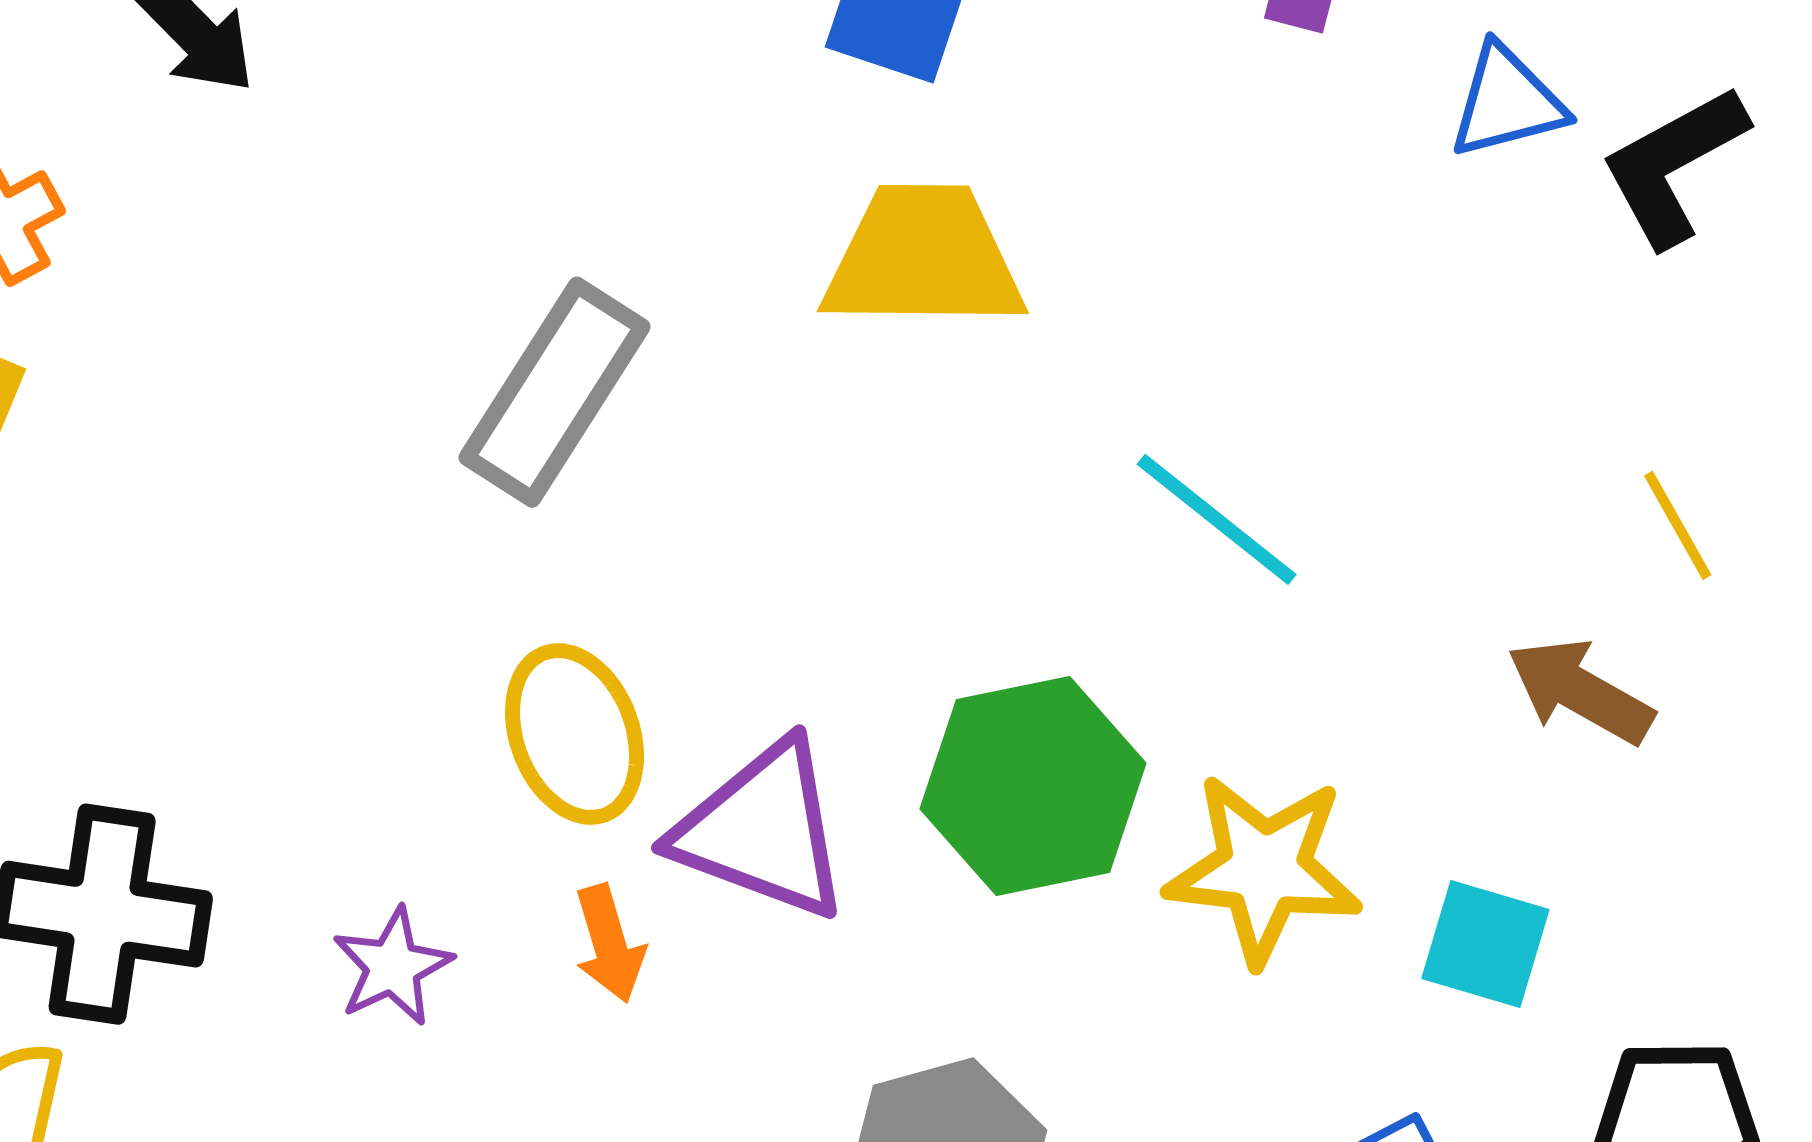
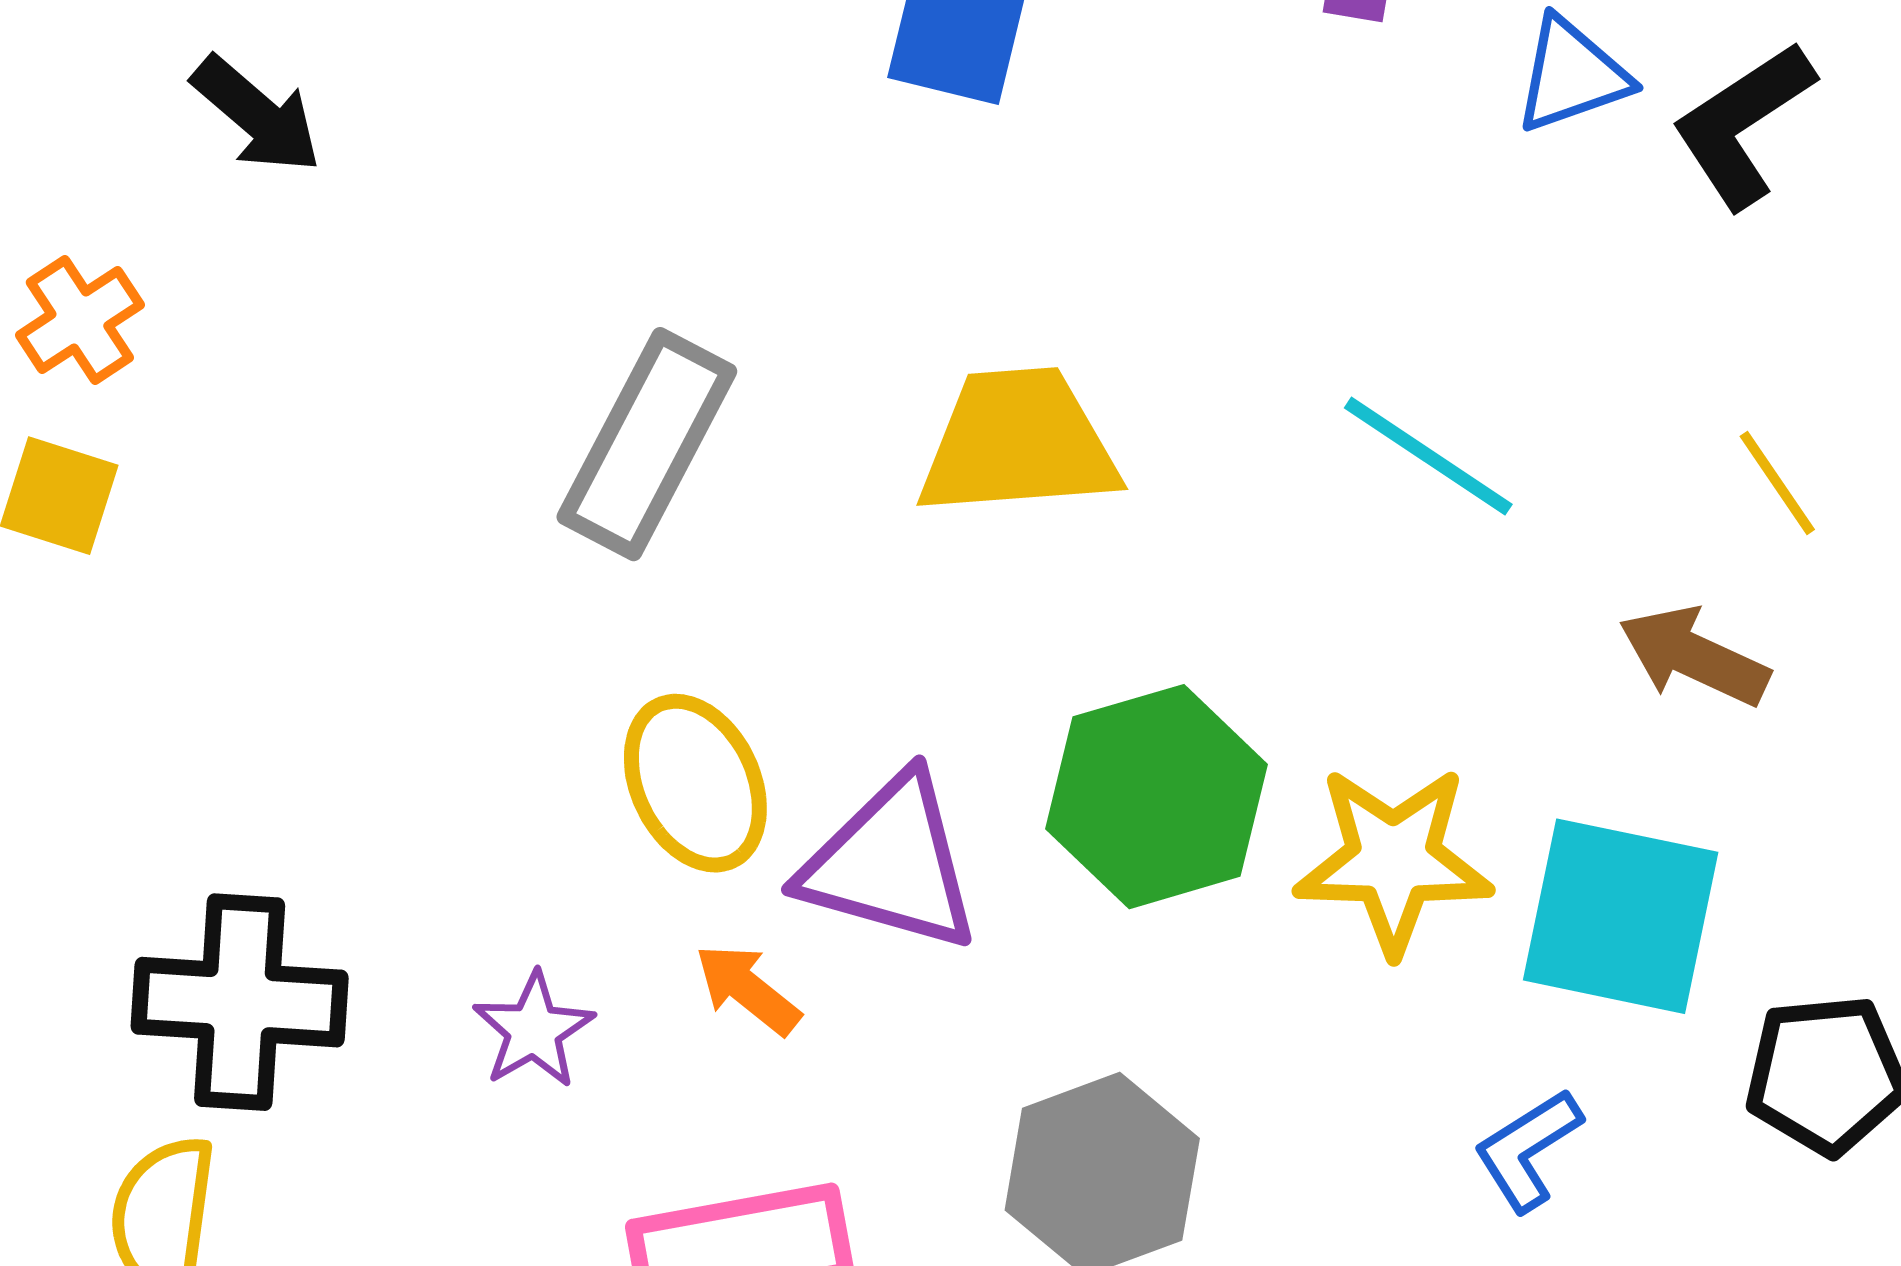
yellow trapezoid: (923, 258) -> (1018, 443), moved
cyan line: (1217, 519) -> (1428, 456), moved
orange arrow: (609, 944) -> (748, 989), turned 150
cyan square: (1485, 944) -> (1621, 916), size x1.6

